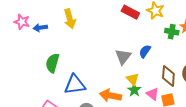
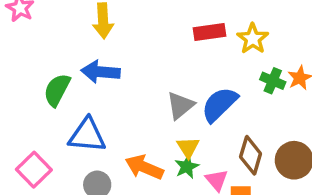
red rectangle: (130, 12) -> (209, 32), turned -48
blue arrow: (40, 28) -> (101, 72), moved, size x1.5
blue semicircle: (145, 51) -> (219, 104), size x1.6

